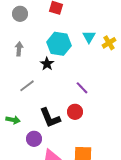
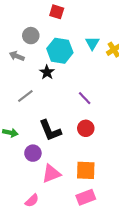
gray circle: (20, 14) -> (31, 36), moved
gray arrow: (19, 49) -> (17, 56), turned -72
red circle: (75, 112) -> (86, 128), moved

